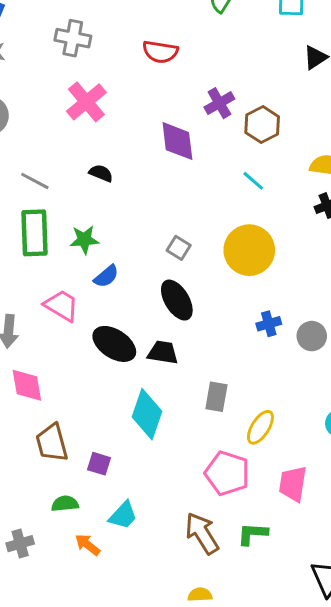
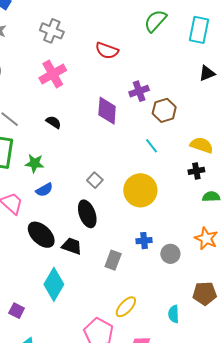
gray rectangle: (216, 397) -> (113, 260), moved

